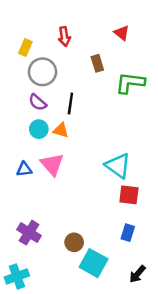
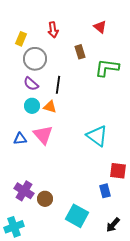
red square: (129, 195) -> (118, 171), moved
blue rectangle: (128, 233) -> (105, 191), turned -32
brown circle: (74, 242) -> (45, 199), moved

